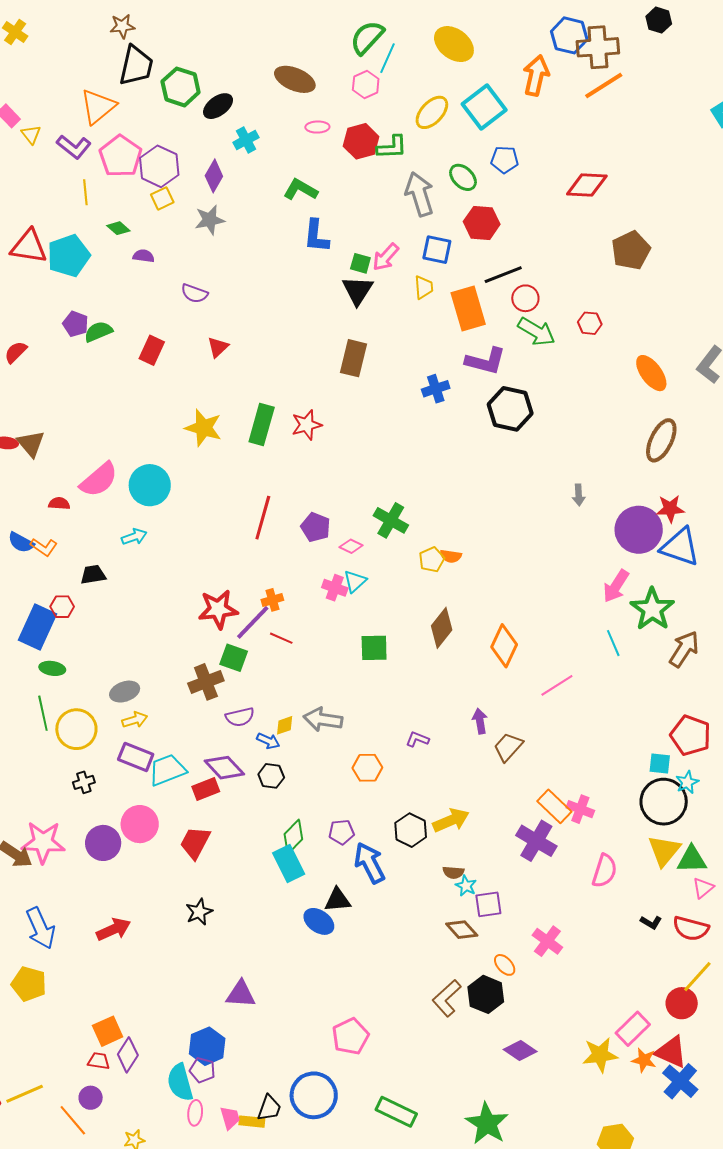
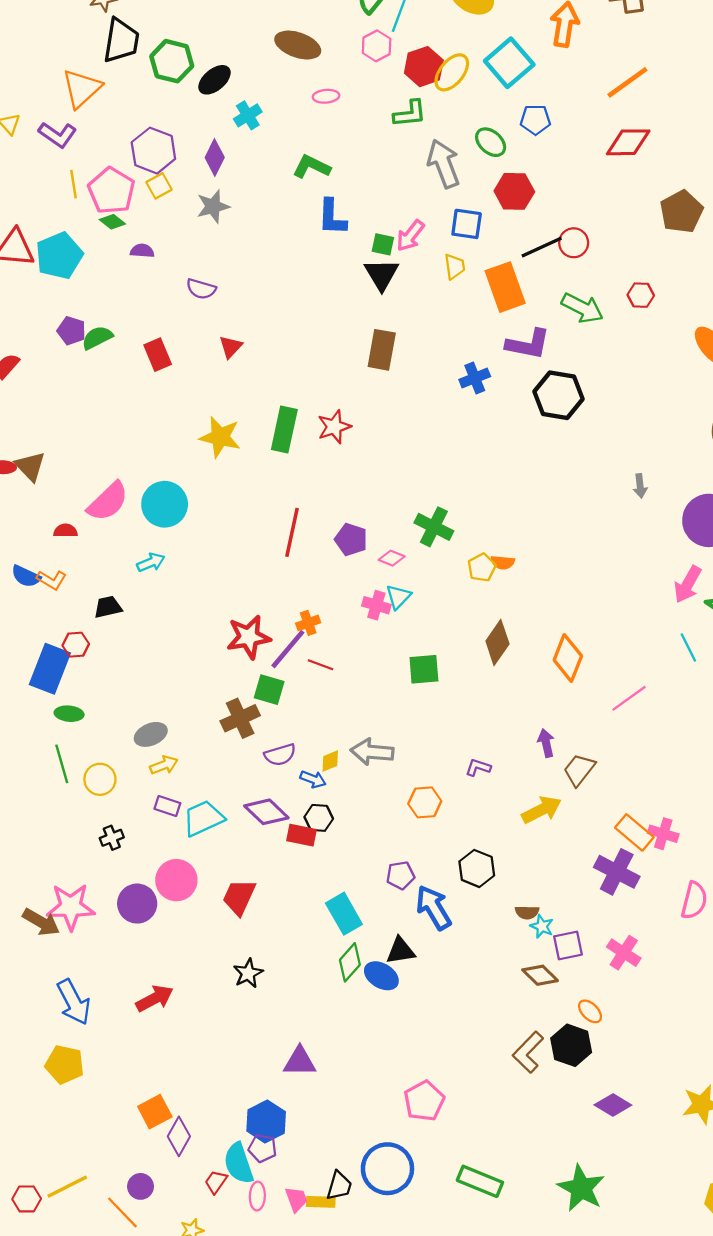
orange line: (604, 86) -> (627, 82), moved
red hexagon: (361, 141) -> (424, 67), moved
pink pentagon: (120, 156) -> (111, 191), moved
red circle: (525, 298) -> (574, 243), moved
red rectangle: (152, 350) -> (158, 355), turned -44
yellow circle: (76, 729) -> (100, 779), size x0.7
purple rectangle: (136, 757) -> (167, 806), size x0.7
red rectangle: (206, 789) -> (301, 835), moved, turned 36
yellow arrow: (451, 820) -> (542, 810), moved
green diamond: (293, 837) -> (350, 962), moved
pink cross: (547, 941) -> (624, 953), moved
red trapezoid: (99, 1061) -> (216, 1182), moved, turned -60

